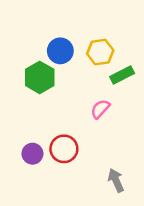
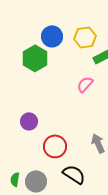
red circle: (64, 149) -> (55, 146), moved

